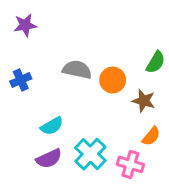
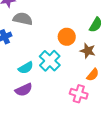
gray semicircle: (77, 70) -> (23, 19), moved
cyan cross: (90, 154) -> (50, 61), moved

